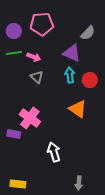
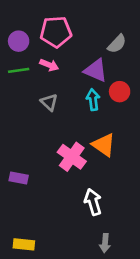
pink arrow: (34, 57) -> (49, 65), moved
red circle: (90, 80) -> (120, 92), moved
pink cross: (30, 118) -> (72, 157), moved
white arrow: (54, 152) -> (93, 202), moved

